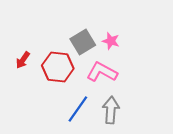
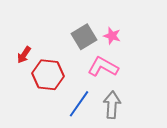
red hexagon: (58, 67) -> (48, 75), moved

